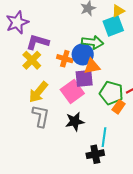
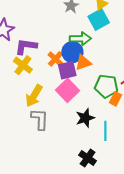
orange cross: (65, 59) -> (55, 59), turned 35
purple square: (84, 78) -> (67, 70), moved
black star: (75, 122) -> (85, 118), moved
black cross: (95, 154) -> (88, 158), moved, turned -36

